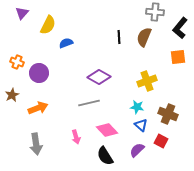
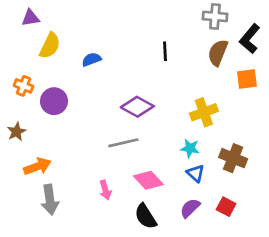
purple triangle: (22, 13) -> (30, 18), turned 40
yellow semicircle: (48, 25) -> (50, 46), moved
brown semicircle: (144, 37) -> (218, 53), moved
orange arrow: (38, 108) -> (37, 166), moved
red square: (161, 141) -> (226, 207), moved

